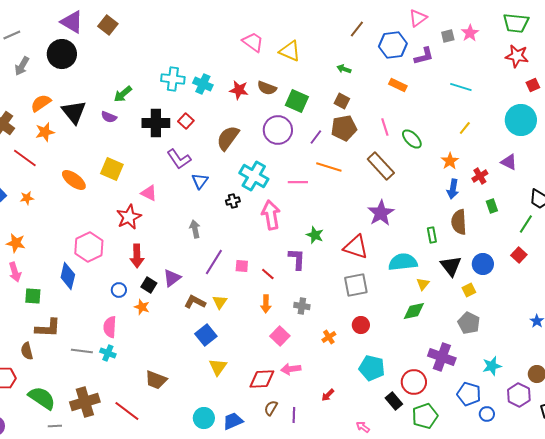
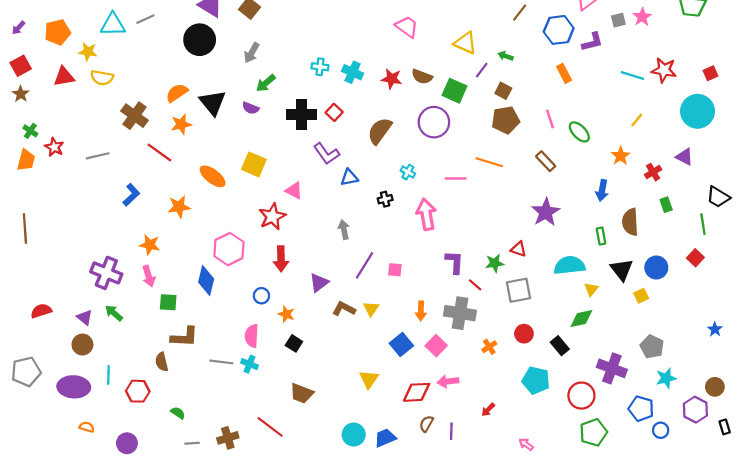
yellow triangle: (290, 51) -> (465, 43), moved
red star: (517, 56) -> (664, 70), moved
gray arrow: (22, 66) -> (252, 53), moved
cyan cross: (173, 79) -> (320, 67), size x0.7
orange rectangle: (398, 85) -> (564, 73), turned 36
purple line: (316, 137) -> (482, 70), moved
brown rectangle: (381, 166) -> (546, 161), size x0.7
cyan cross: (254, 176) -> (408, 172), size x0.5
blue triangle: (200, 181) -> (349, 177), turned 42
blue arrow: (453, 189) -> (602, 190), moved
orange star: (27, 198) -> (179, 207), moved, size x1.5
green line: (526, 224) -> (703, 224), turned -42
green star: (315, 235) -> (495, 263), moved, turned -30
red triangle: (356, 247) -> (519, 249), size x0.6
red line: (268, 274) -> (475, 285), moved
black square: (149, 285) -> (294, 343), moved
gray cross: (302, 306) -> (460, 313), size x1.8
gray pentagon: (469, 323) -> (652, 347), moved
blue square: (206, 335) -> (401, 345), moved
green semicircle: (42, 398) -> (178, 413), size x0.5
black rectangle: (394, 401) -> (560, 346), moved
brown cross: (85, 402) -> (228, 438), moved, size x0.7

